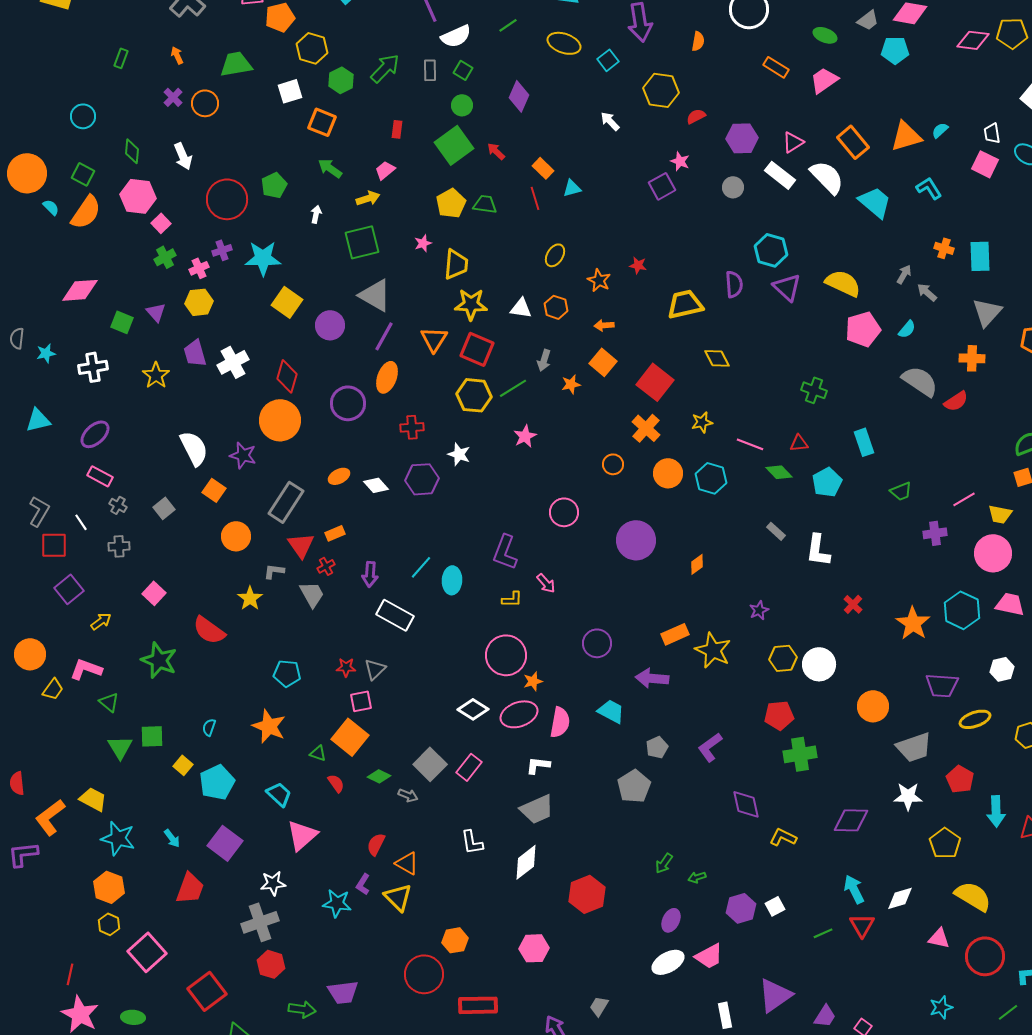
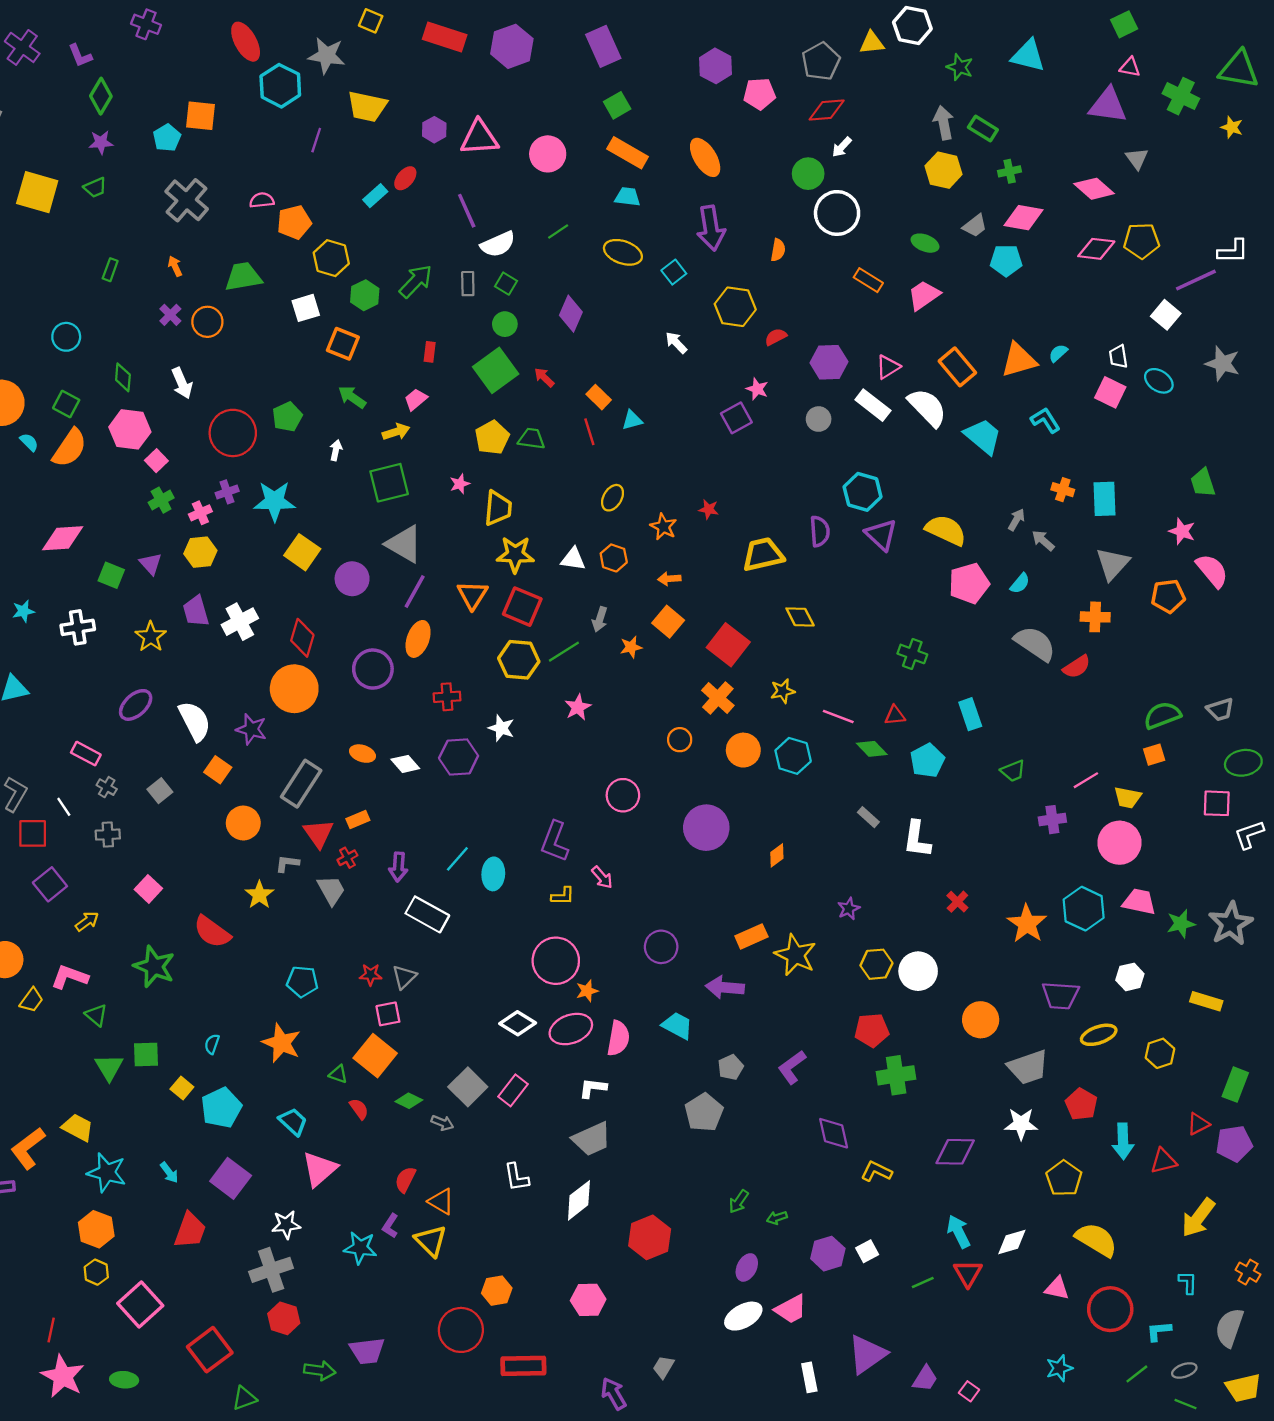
purple ellipse: (95, 434) -> (136, 705), moved
orange ellipse: (339, 476) -> (362, 754), turned 45

